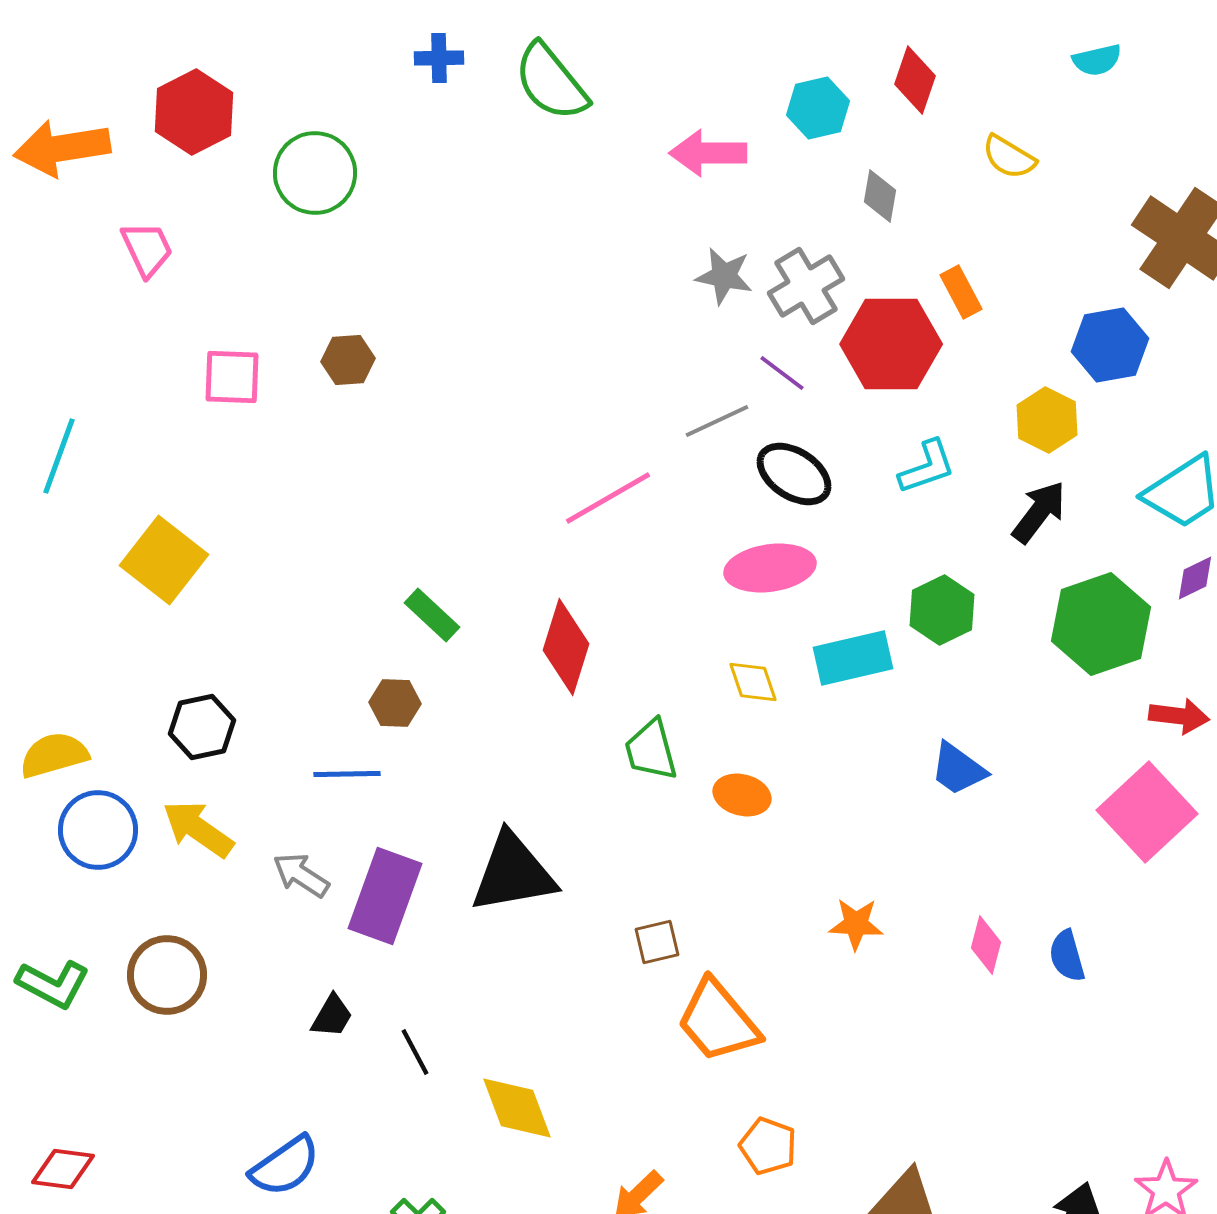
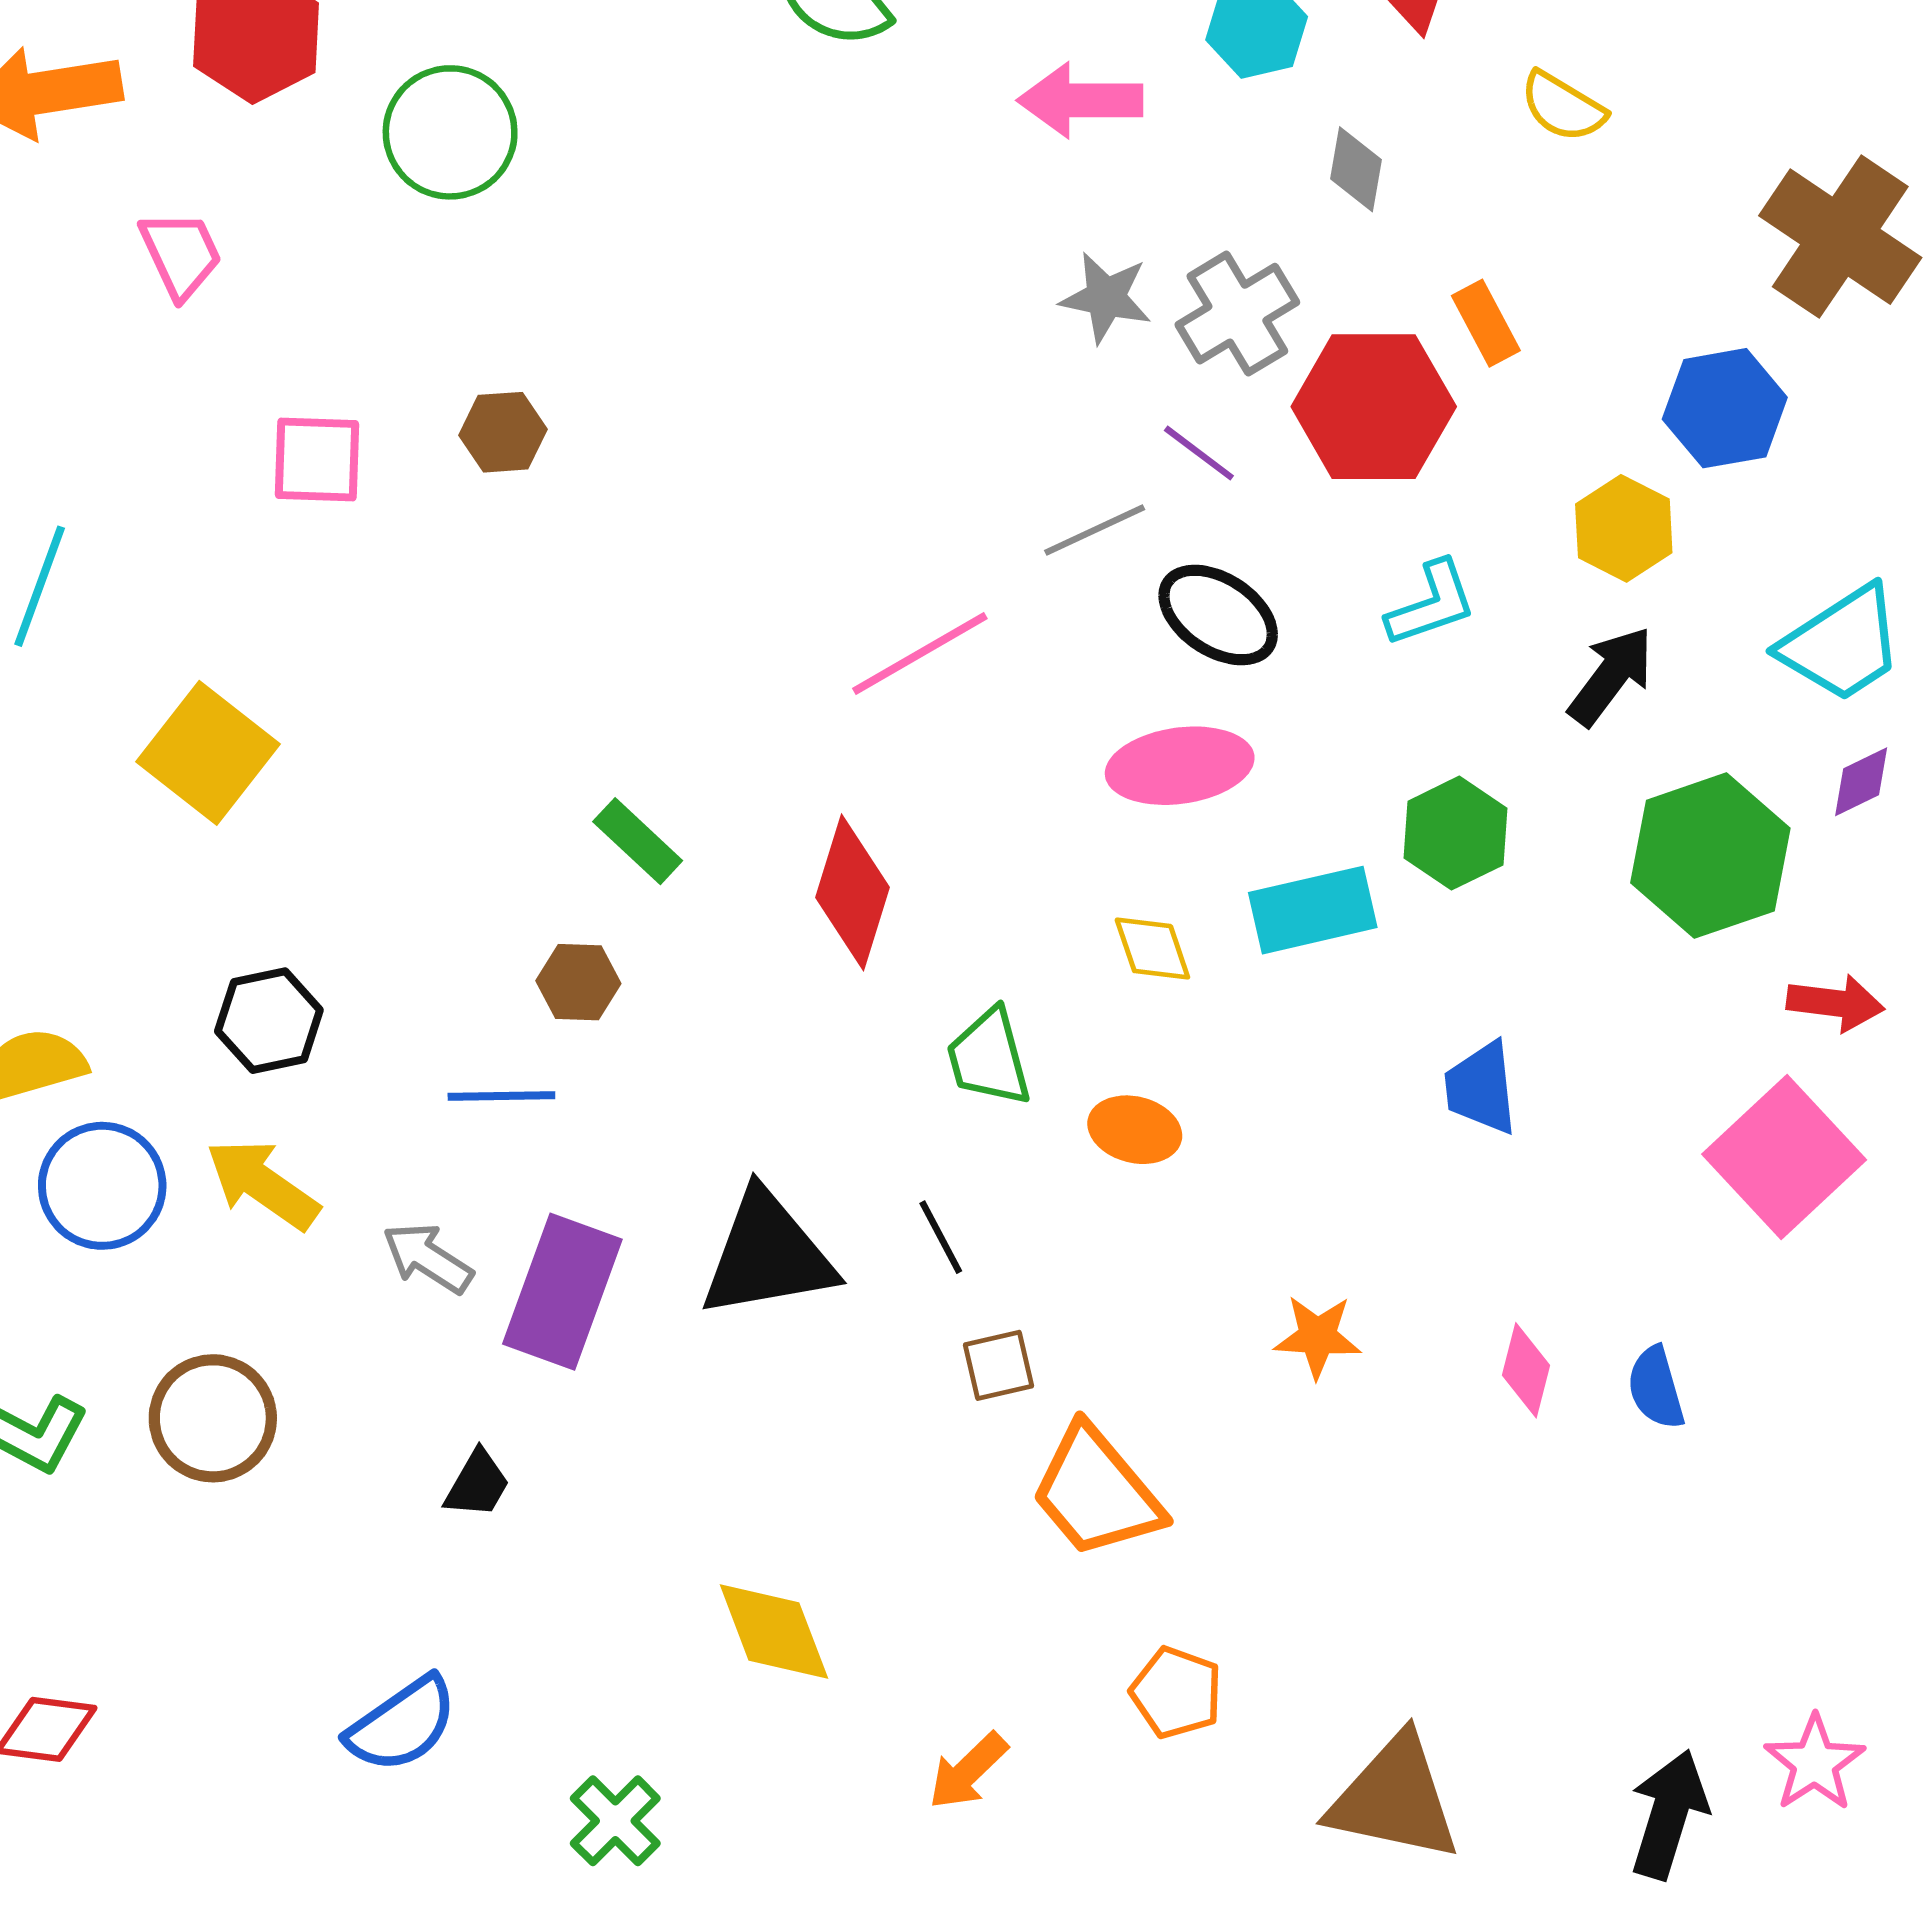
blue trapezoid: (958, 769) -> (1481, 1088), turned 48
black line: (415, 1052) -> (941, 1237), moved

